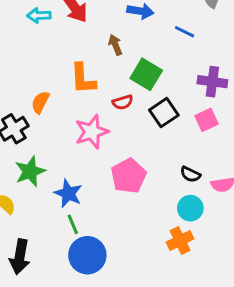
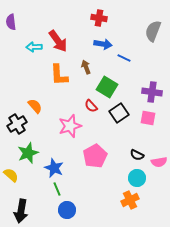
blue line: (184, 32) -> (124, 58), moved
orange L-shape: (83, 79) -> (59, 75), moved
orange semicircle: (40, 102) -> (35, 106), turned 112
red semicircle: (123, 102) -> (91, 106), turned 64
pink square: (207, 120) -> (148, 118), turned 35
blue circle: (87, 255) -> (67, 210), size x0.7

